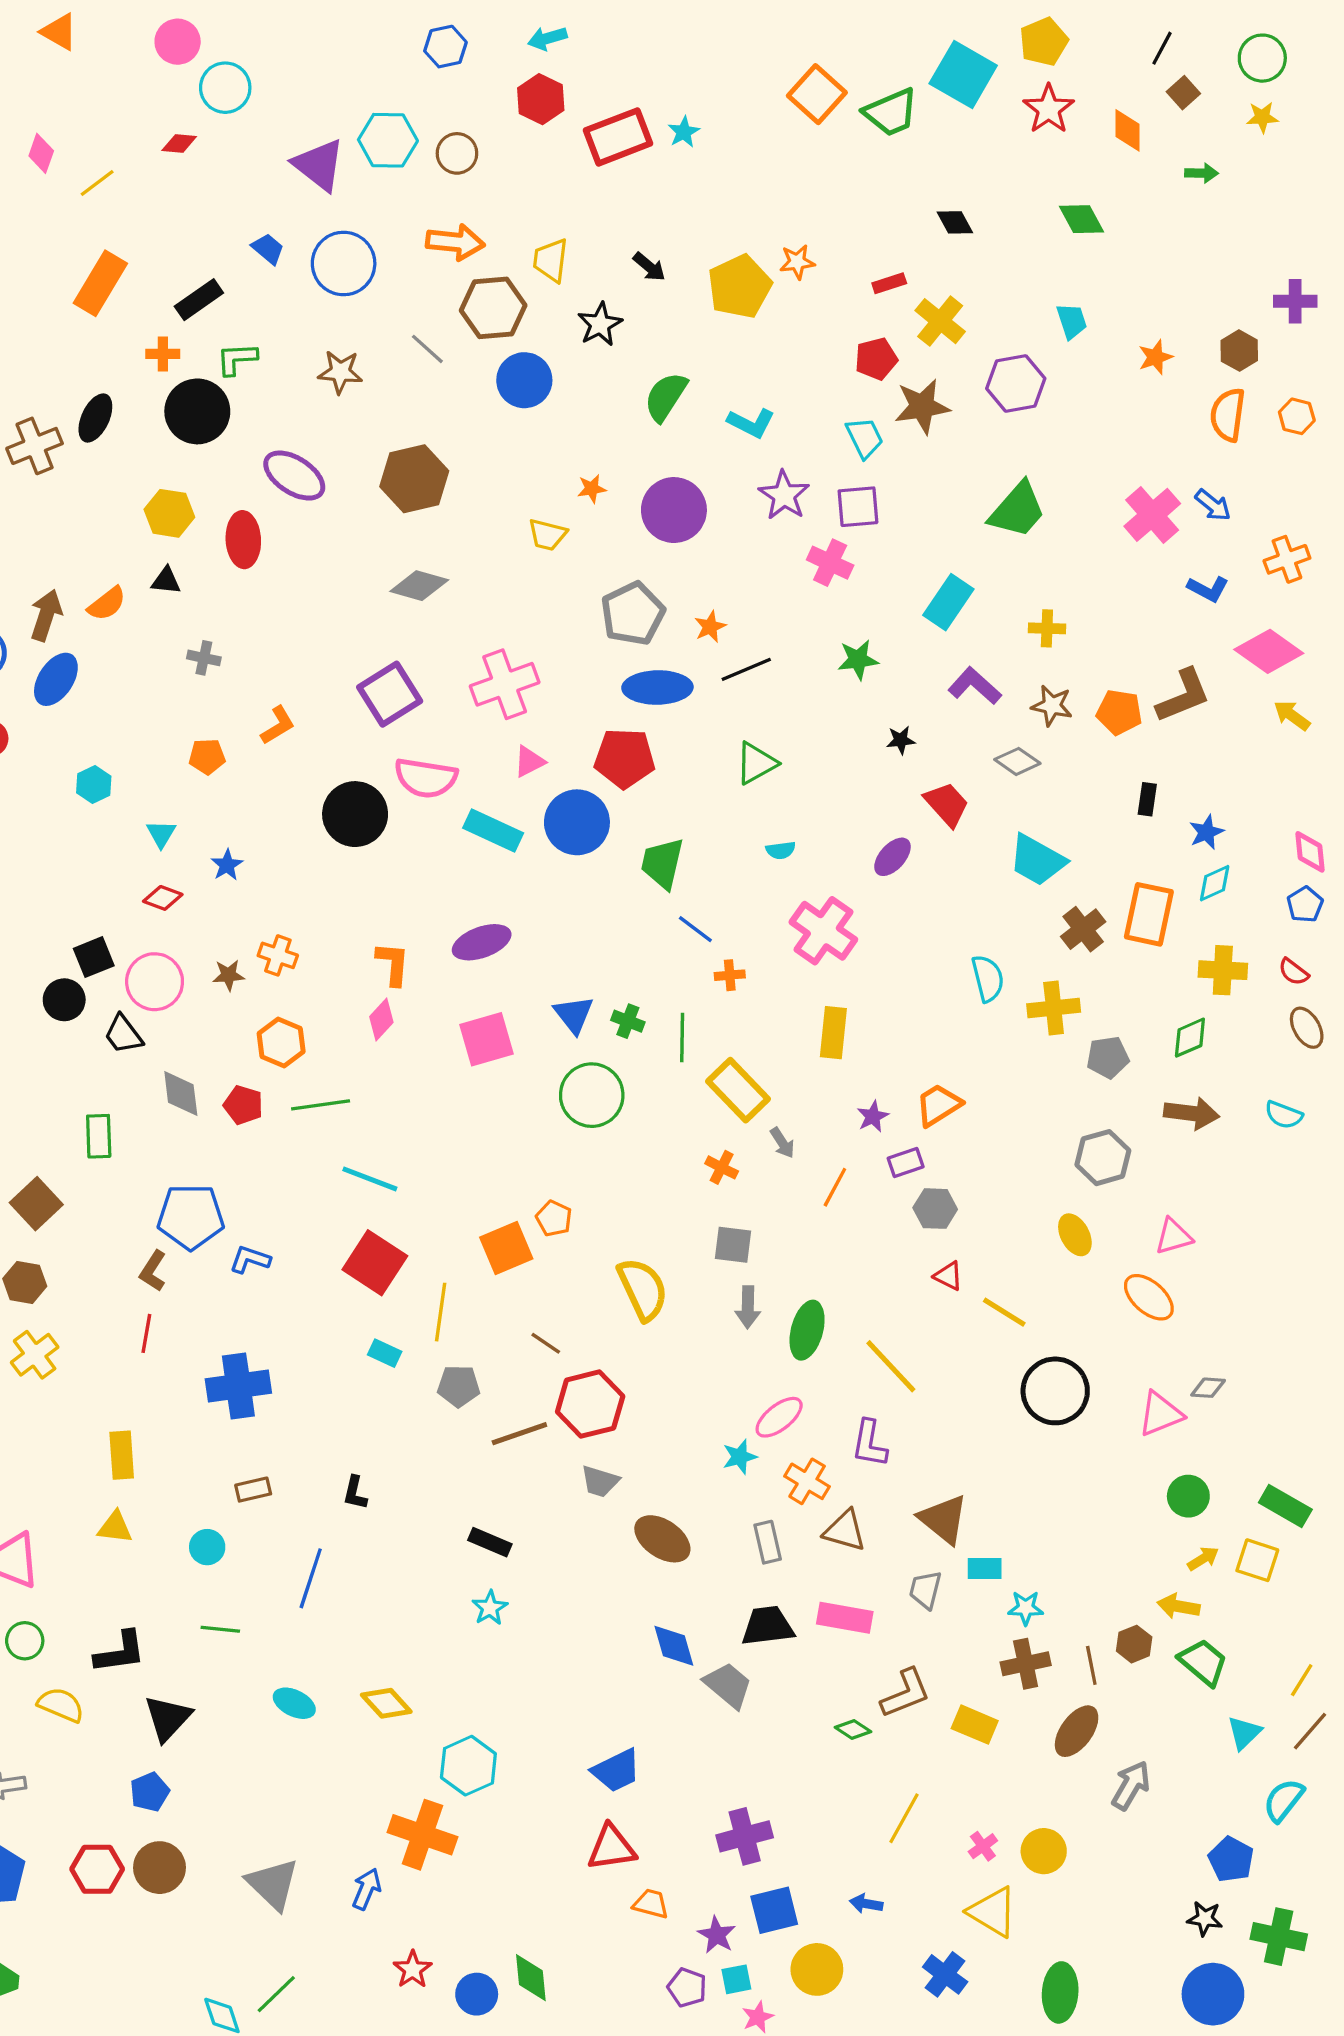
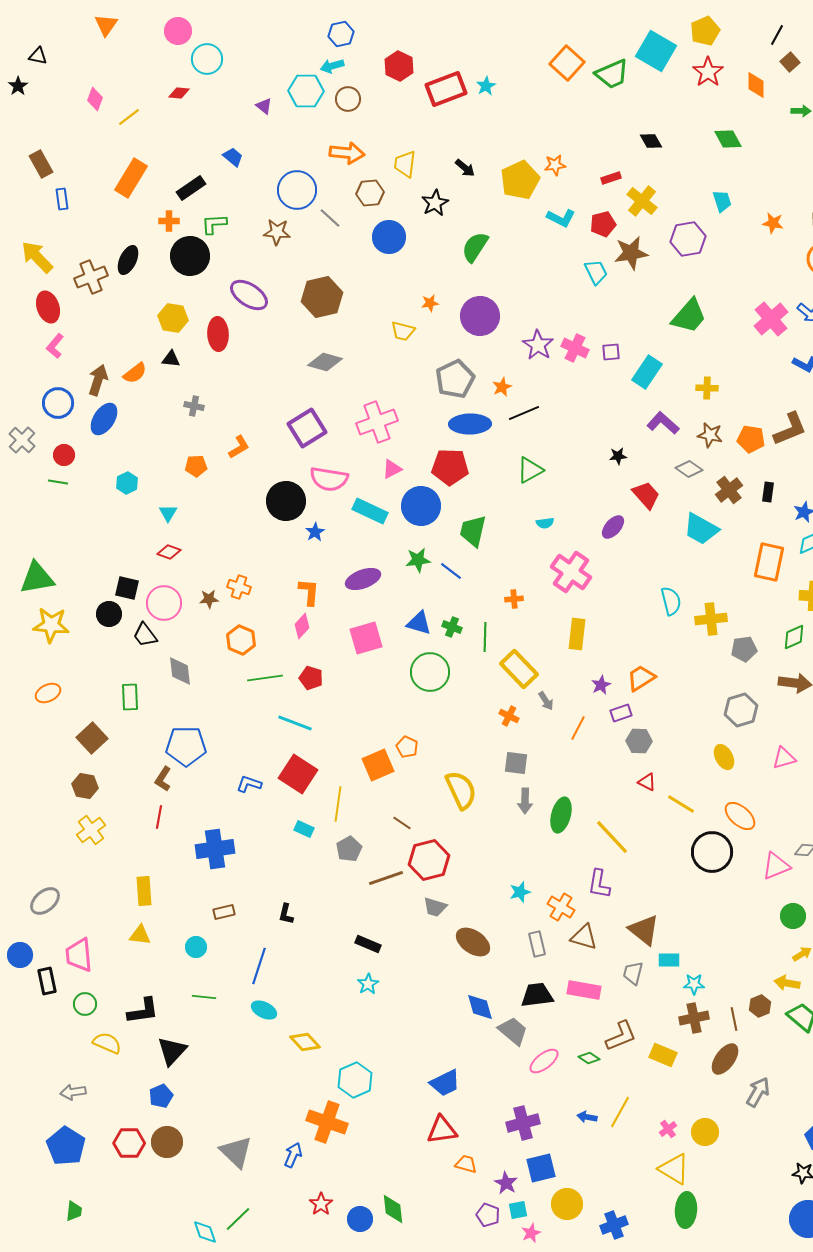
orange triangle: (59, 32) -> (106, 25), turned 35
cyan arrow: (547, 38) -> (332, 66), moved
purple triangle: (319, 165) -> (264, 106), size x0.5
blue circle: (344, 264) -> (297, 190), moved
brown hexagon: (493, 308) -> (370, 193), size x0.7
orange star: (1155, 357) -> (773, 223), turned 30
cyan L-shape: (751, 423) -> (561, 218), moved
purple star: (784, 495) -> (538, 345), moved
purple square: (858, 507) -> (611, 352), moved, size x0.7
green star: (858, 660) -> (418, 560), moved
blue star: (227, 865) -> (315, 532), moved
blue line: (695, 929) -> (451, 571), moved
brown cross: (1083, 929) -> (729, 490), moved
black square: (94, 957) -> (127, 588), turned 35
blue triangle: (574, 1015) -> (419, 623), turned -36
red pentagon: (243, 1105) -> (311, 678), moved
blue L-shape: (250, 1259) -> (249, 784), moved
orange ellipse: (1149, 1297) -> (740, 816), moved
gray pentagon: (459, 1386) -> (349, 849), turned -30
pink ellipse: (779, 1417) -> (544, 1061), moved
cyan ellipse: (294, 1703) -> (264, 1010), moved
blue arrow: (866, 1904) -> (587, 1117), moved
blue cross: (945, 1974) -> (614, 1225), moved, turned 32
green ellipse: (1060, 1992) -> (686, 1210), moved

